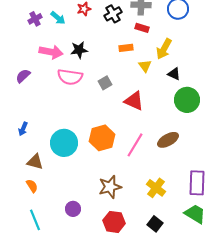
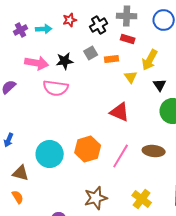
cyan arrow: (58, 18) -> (44, 29), turned -42
black triangle: (174, 74) -> (160, 85), turned 32
gray square: (105, 83) -> (91, 53), moved
brown ellipse: (168, 140) -> (154, 151), turned 35

